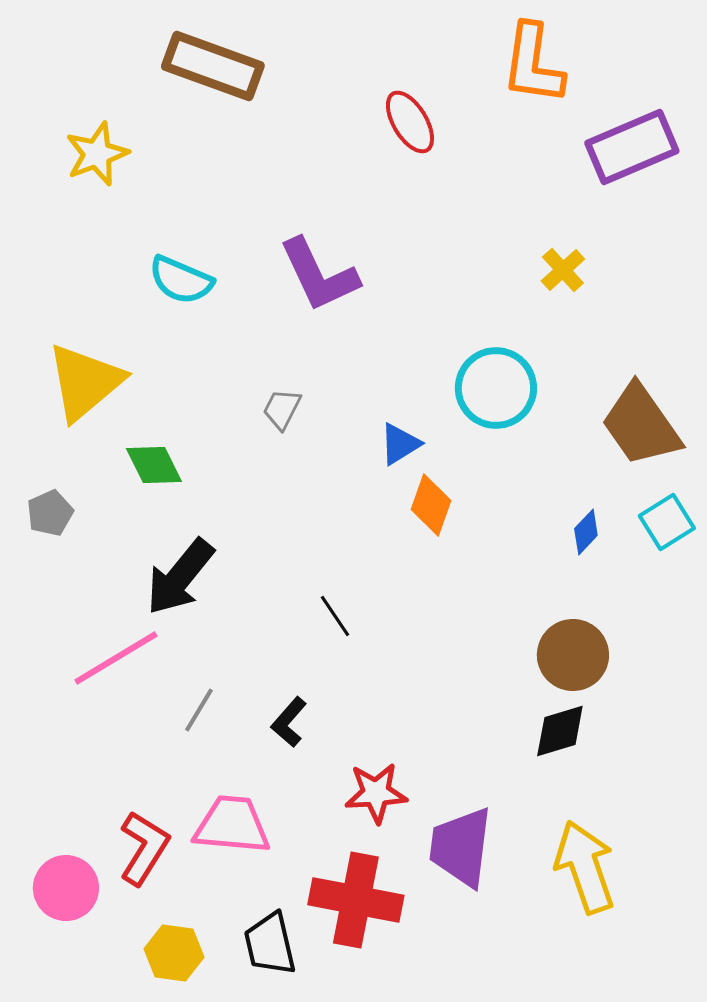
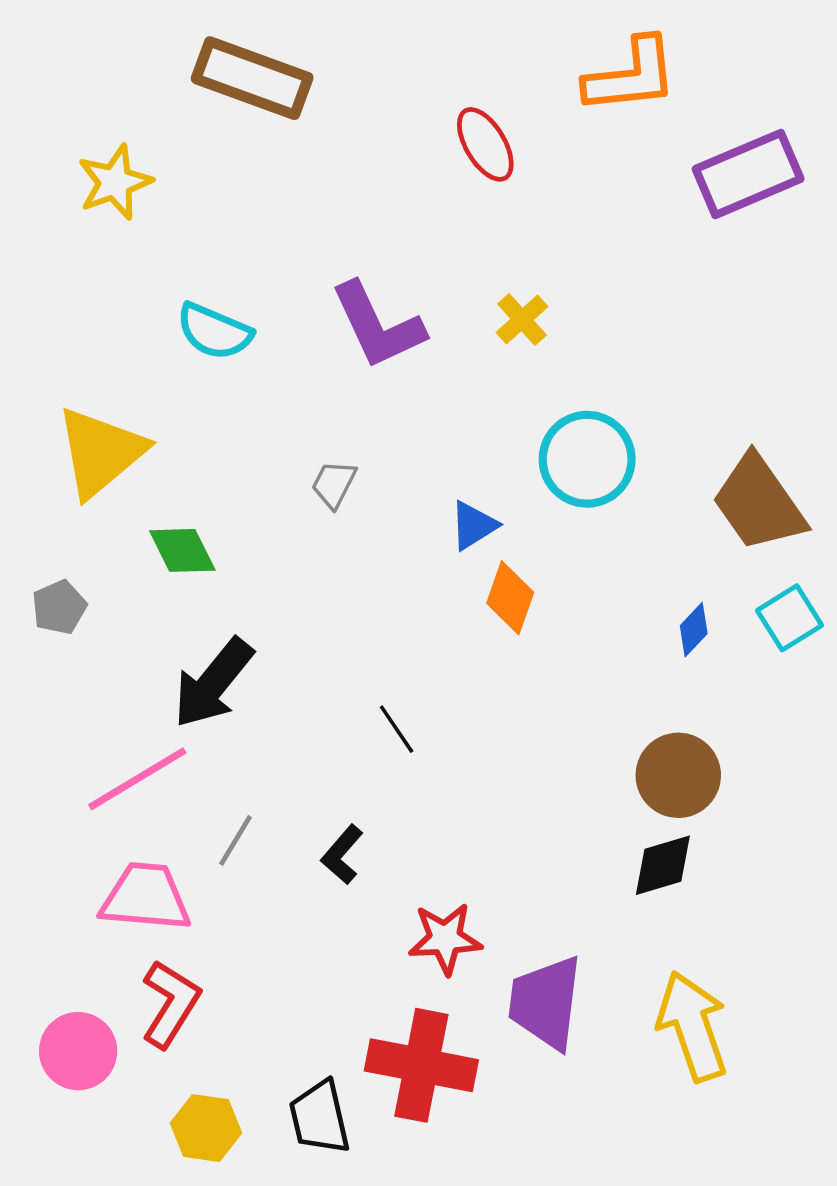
orange L-shape: (533, 64) -> (631, 76), turned -104
yellow cross: (563, 270) -> (522, 320), moved
pink trapezoid: (232, 825) -> (146, 897), moved

